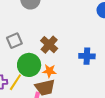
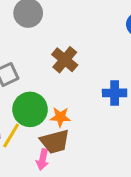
brown cross: (49, 45) -> (65, 60), moved

